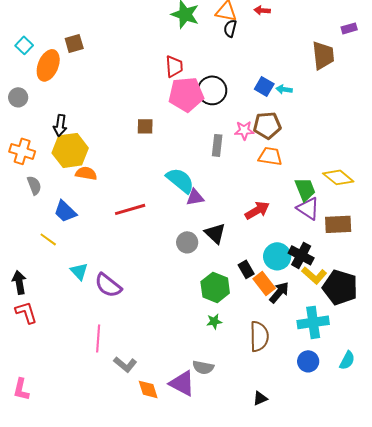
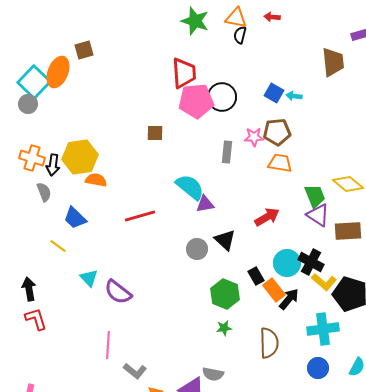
cyan square: (24, 45) -> (34, 82), moved, size x1.8
red trapezoid: (174, 66) -> (184, 73), size x1.4
black arrow: (60, 125) -> (53, 165), moved

